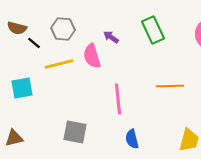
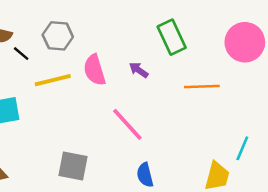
purple arrow: (111, 37) -> (139, 70), moved
orange line: (170, 86) -> (202, 86), moved
pink line: (118, 99) -> (127, 124), turned -36

